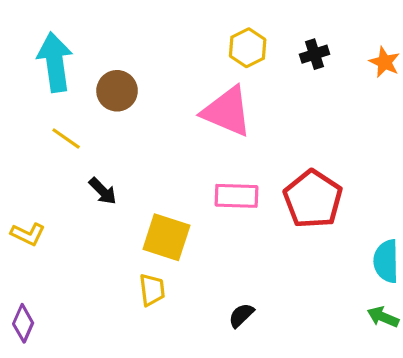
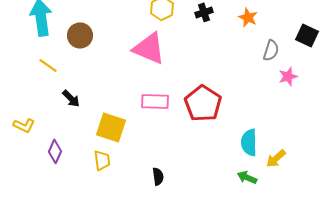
black semicircle: (241, 315) -> (158, 176), turned 126
purple diamond: (23, 323) -> (55, 151), moved

